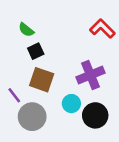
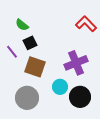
purple line: (14, 95) -> (12, 52), moved

